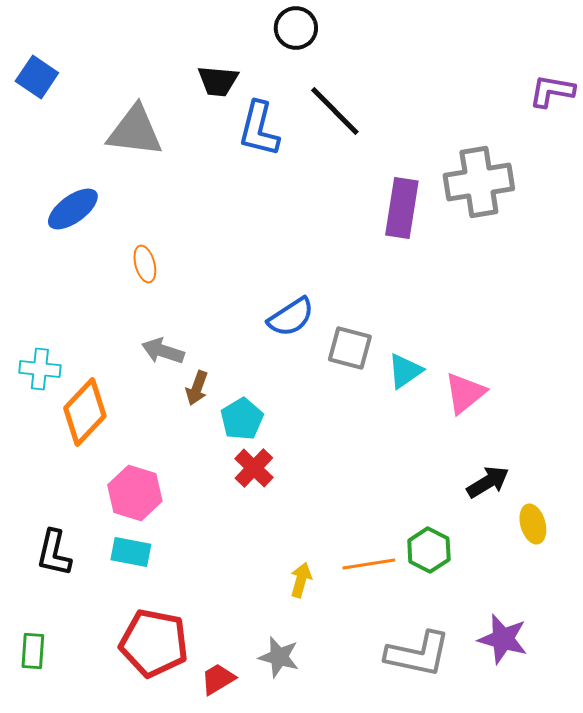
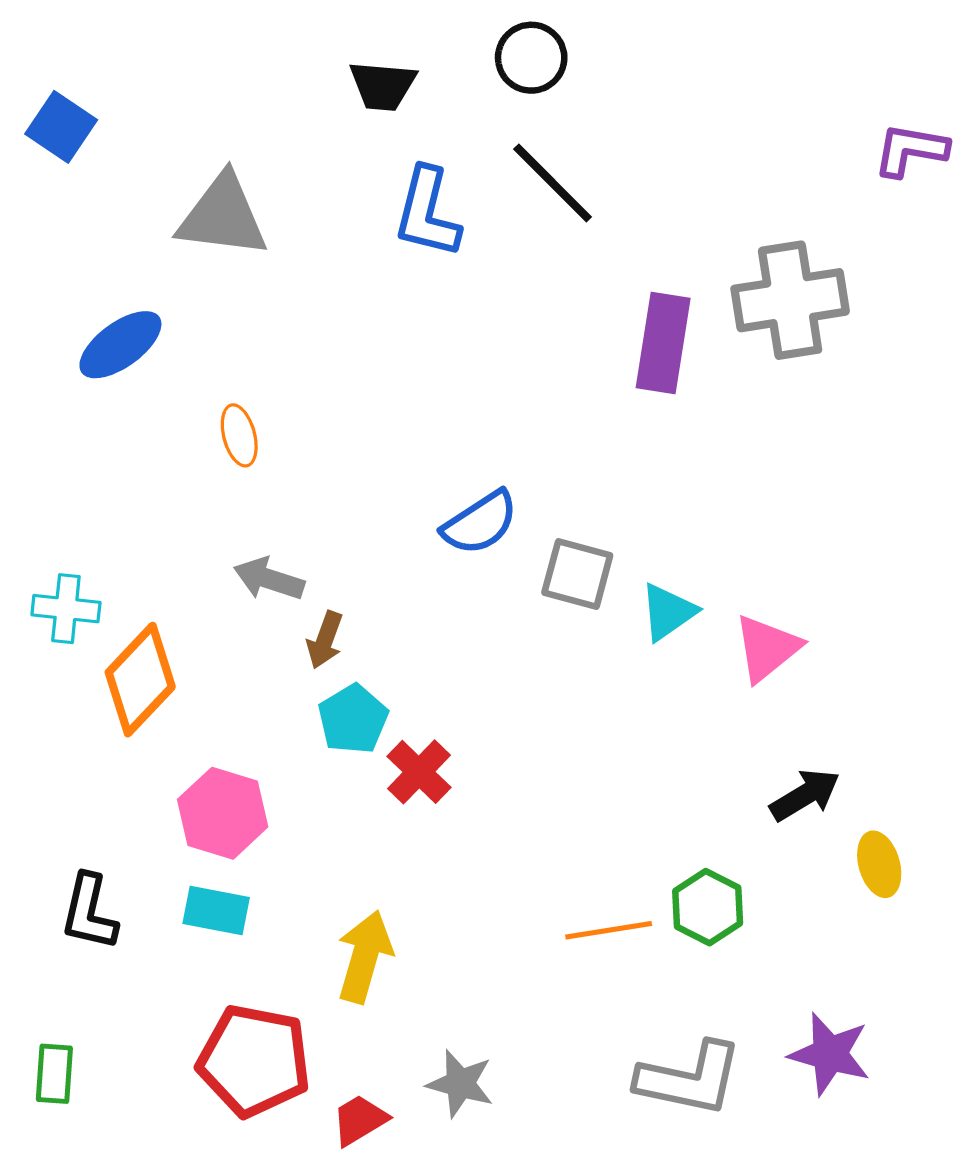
black circle: (296, 28) -> (531, 58), moved
black trapezoid: (218, 81) -> (383, 86), moved
cyan pentagon: (242, 419) -> (353, 719), moved
yellow arrow: (301, 580) -> (365, 957), moved, size x1.6

